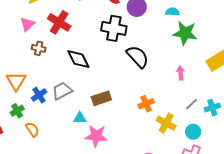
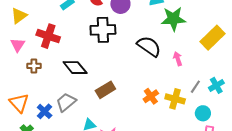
black semicircle: (138, 57) -> (149, 46), moved
brown rectangle: (101, 98) -> (105, 90), moved
yellow cross: (166, 123) -> (175, 99), moved

